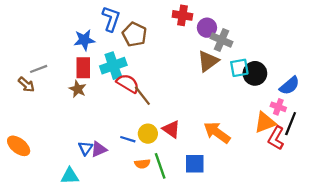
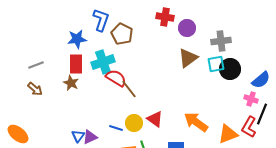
gray cross: (221, 40) -> (221, 41), moved, turned -30
brown arrow: (26, 85) -> (35, 89), moved
orange triangle: (265, 122) -> (228, 134), moved

